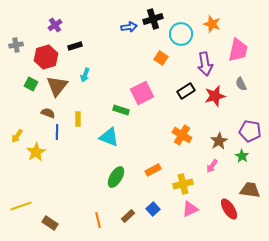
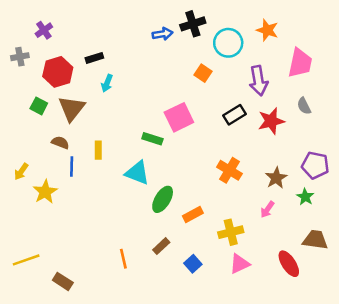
purple cross: (55, 25) -> (44, 30), moved
cyan arrow: (85, 75) -> (107, 83), moved
green ellipse: (116, 177) -> (163, 199), moved
brown rectangle: (128, 216) -> (161, 246), moved
orange line: (98, 220) -> (123, 259), moved

